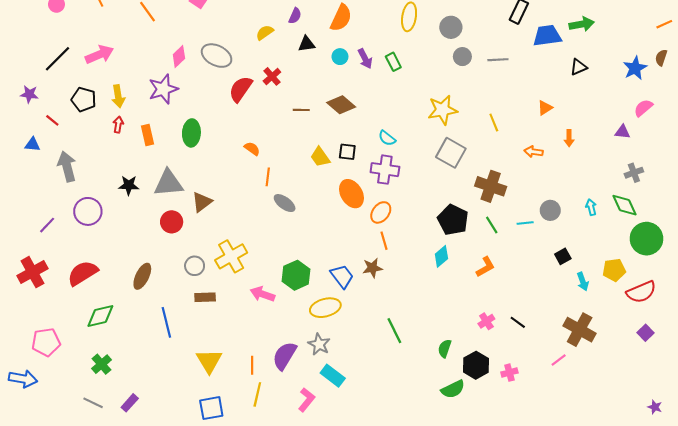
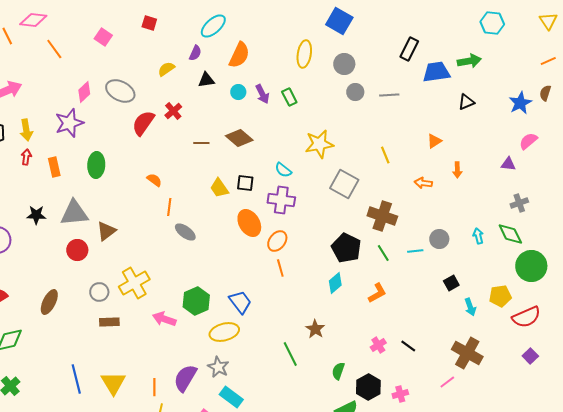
yellow star: (443, 110) -> (319, 144), moved
brown star: (372, 268) -> (315, 329), moved, turned -30
blue line: (166, 322) -> (76, 379), moved

